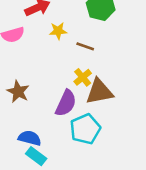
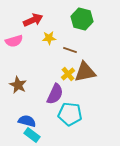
brown triangle: (99, 92) -> (85, 72), moved
cyan pentagon: (85, 129) -> (70, 114), turned 30

